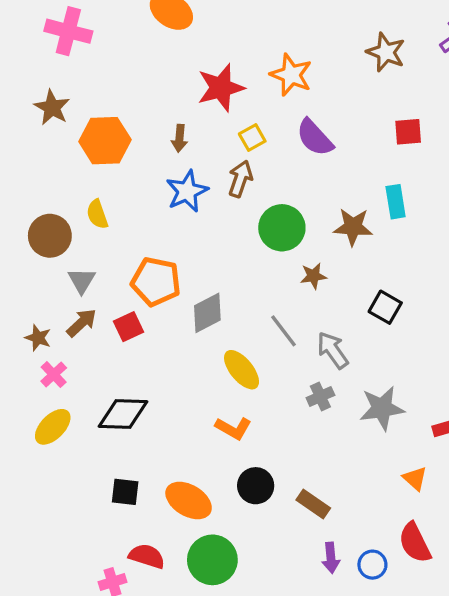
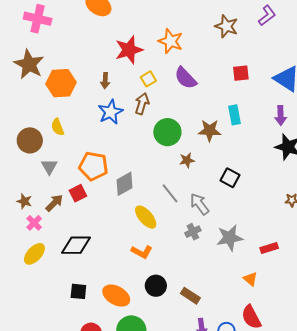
brown star: (52, 108) -> (29, 64), size x1.4
brown arrow: (82, 323) -> (54, 203), moved

